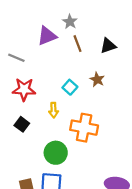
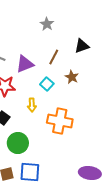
purple triangle: (47, 36) -> (25, 64), moved
brown line: (78, 44) -> (54, 57), moved, turned 49
green circle: (56, 153) -> (18, 143), moved

